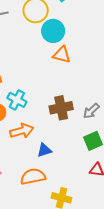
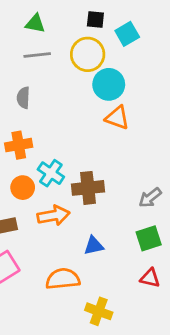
brown cross: (61, 108) -> (88, 188), moved
blue triangle: (44, 150) -> (94, 246), moved

